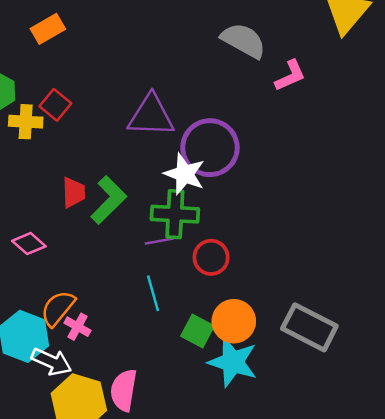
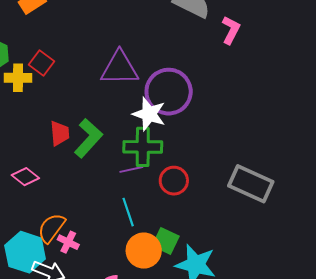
pink L-shape: (290, 76) -> (231, 30), turned -36
orange circle: (234, 321) -> (144, 251), moved
gray rectangle: (309, 327) -> (251, 184), moved

